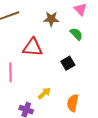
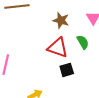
red triangle: (33, 47) -> (58, 48), moved

